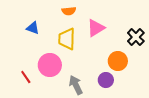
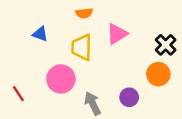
orange circle: (118, 61) -> (158, 74), moved
red line: (26, 77) -> (18, 94), moved

